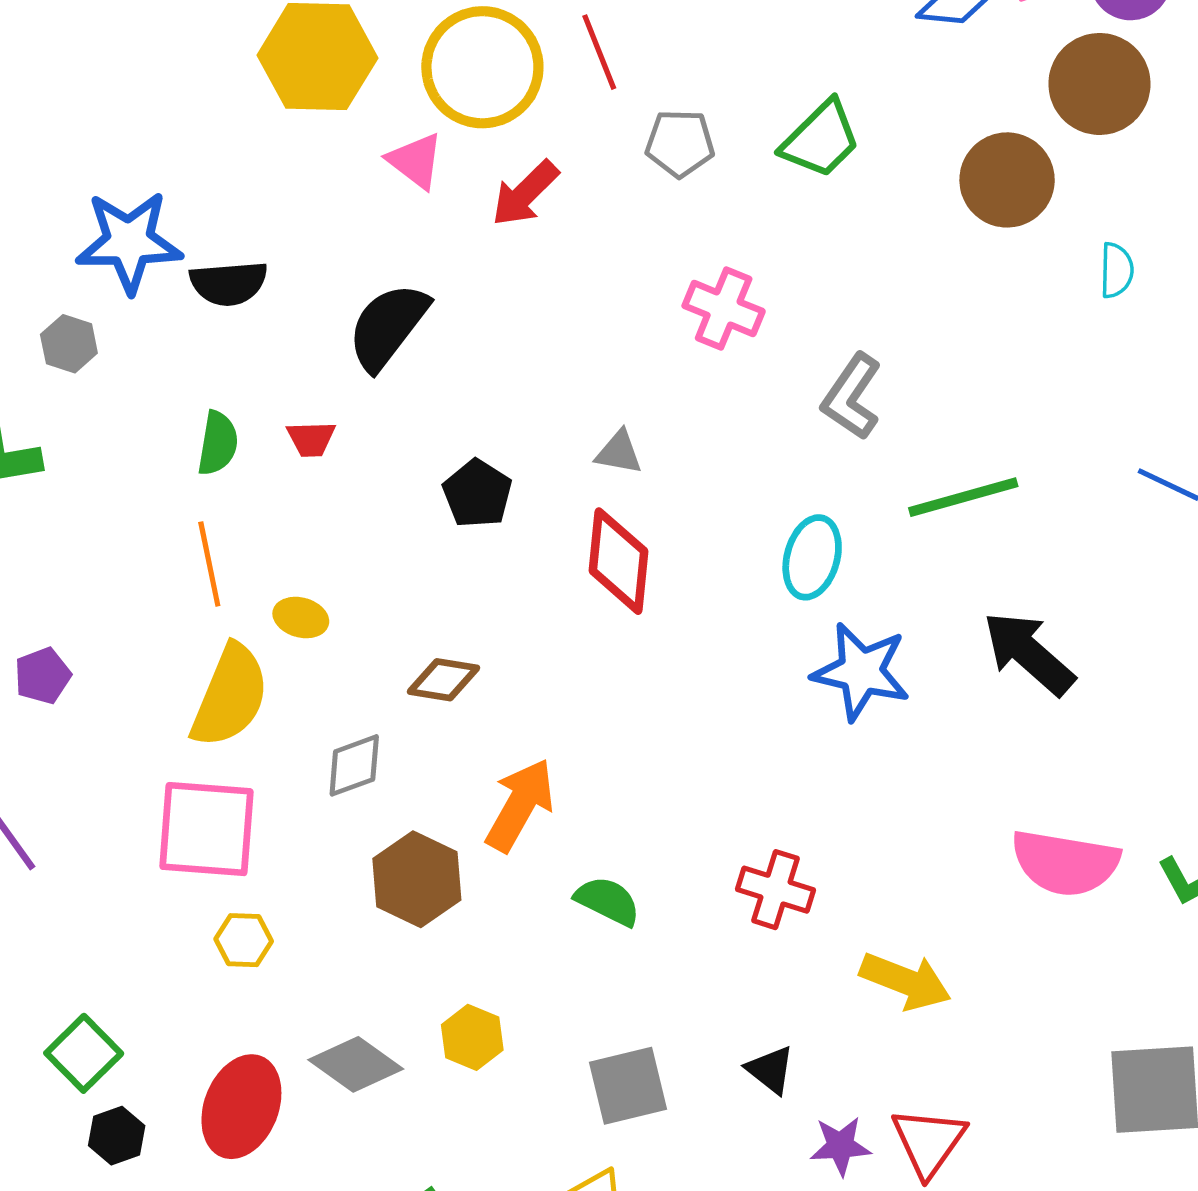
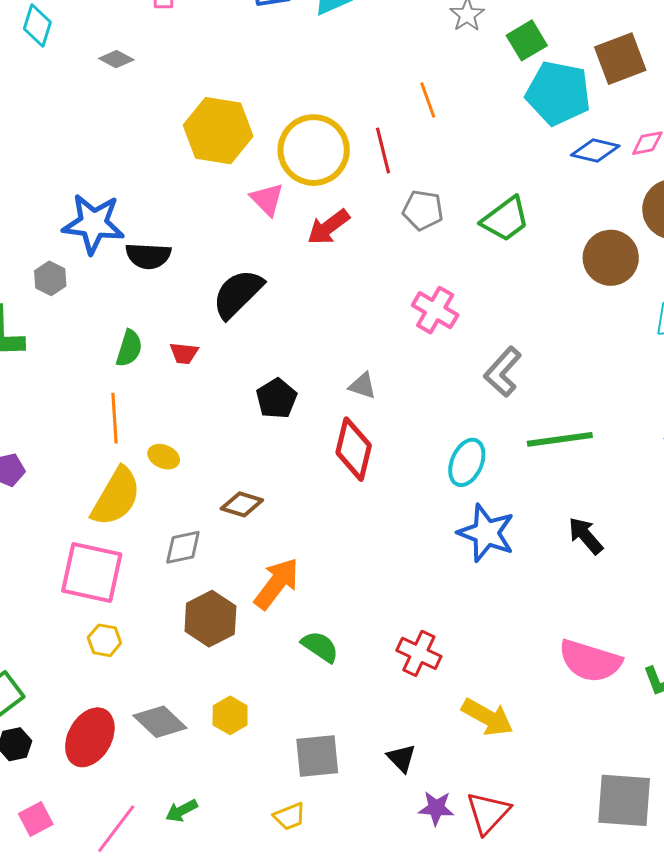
black arrow: (1029, 653) -> (586, 536), size x0.7

